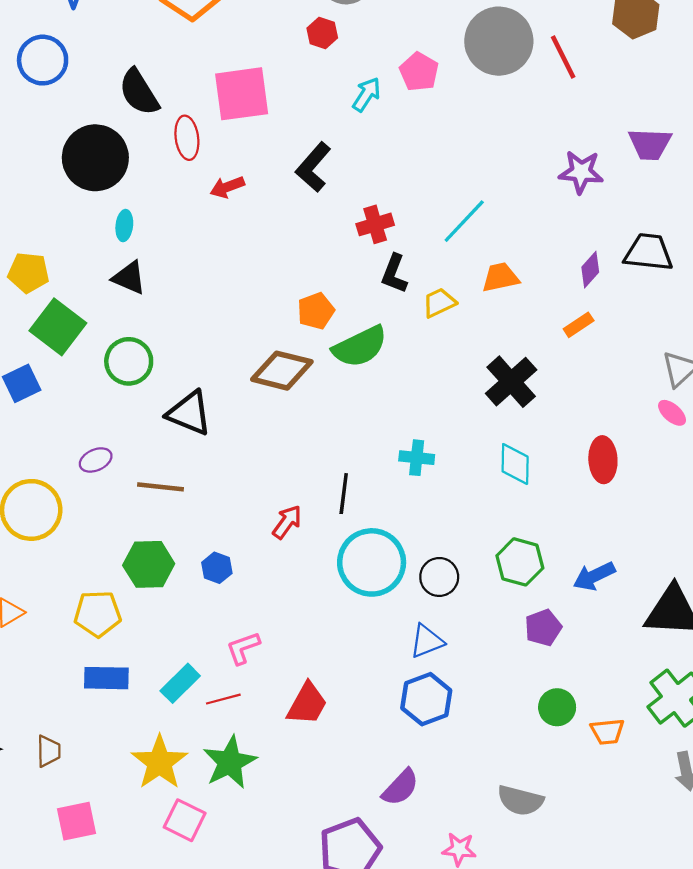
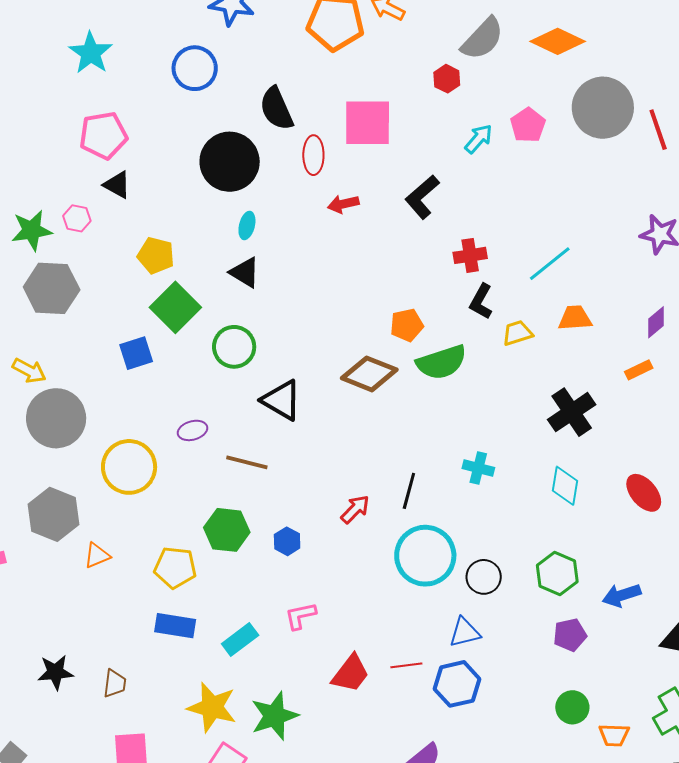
red ellipse: (603, 460) -> (644, 493), turned -45
red line: (223, 699) -> (406, 665), moved
yellow star: (159, 762) -> (212, 707), turned -30

